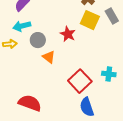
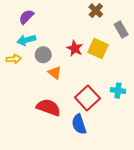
yellow square: (90, 20) -> (98, 48), moved
red semicircle: (30, 103) -> (48, 107), moved
blue semicircle: (87, 107) -> (79, 124), moved

